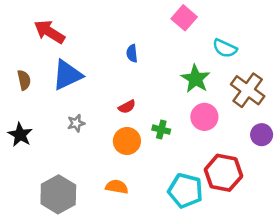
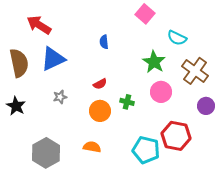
brown semicircle: (24, 80) -> (19, 63), size x1.8

